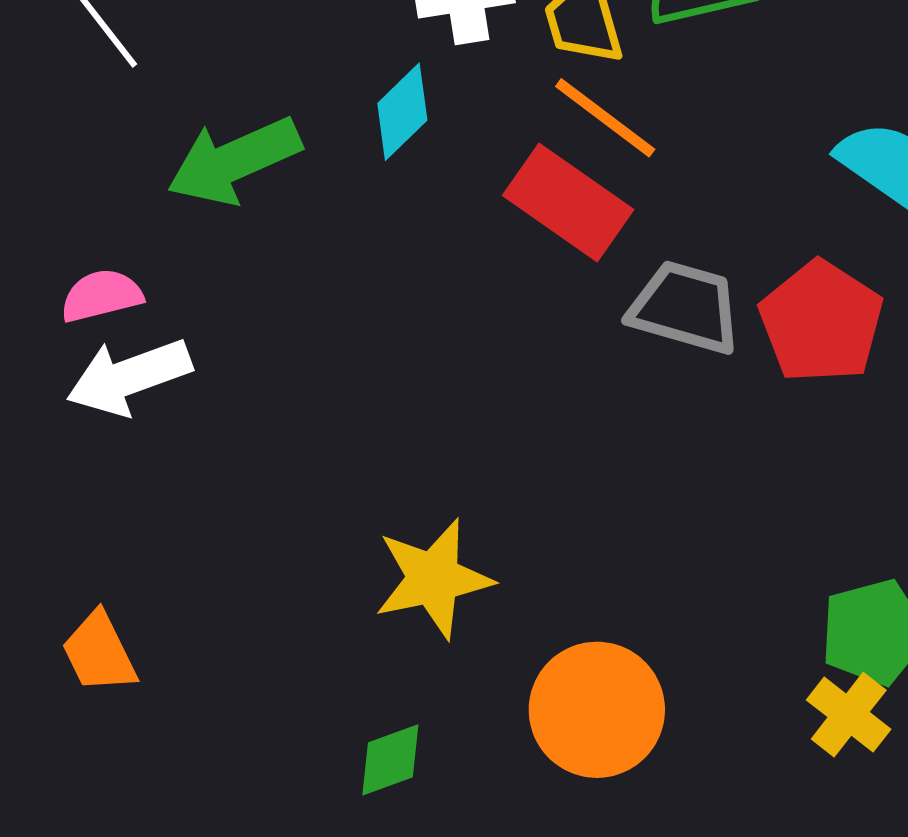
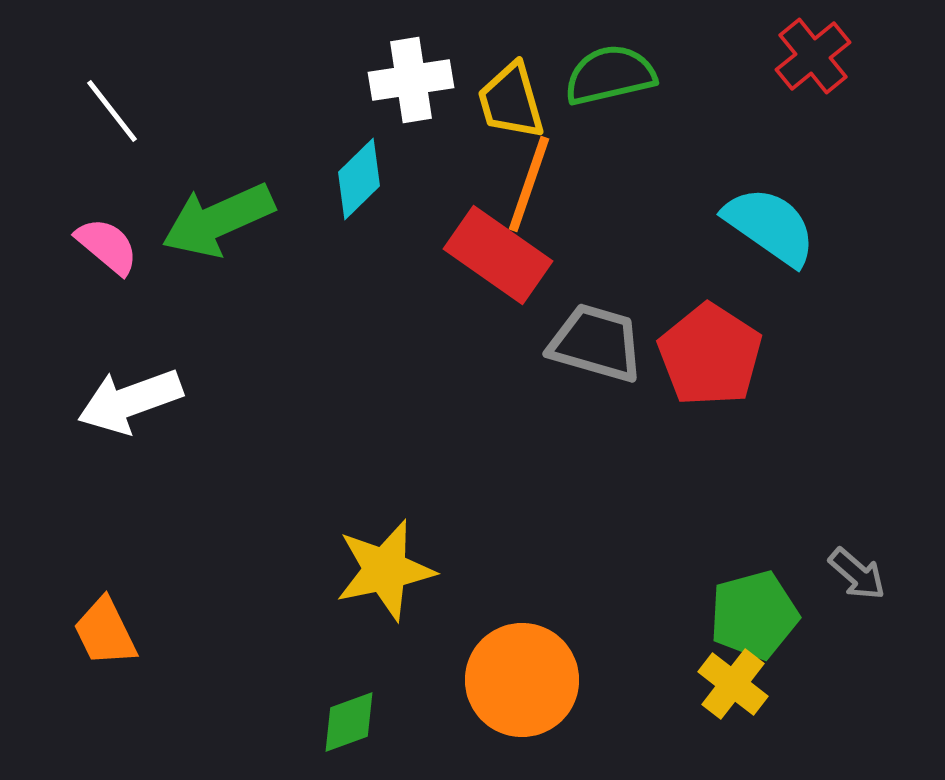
orange line: (605, 118) -> (529, 184), turned 72
pink semicircle: (102, 296) -> (107, 246), moved, turned 54

